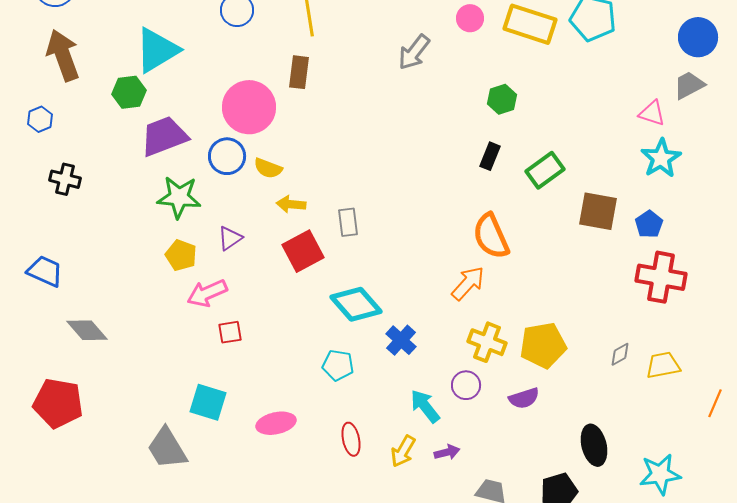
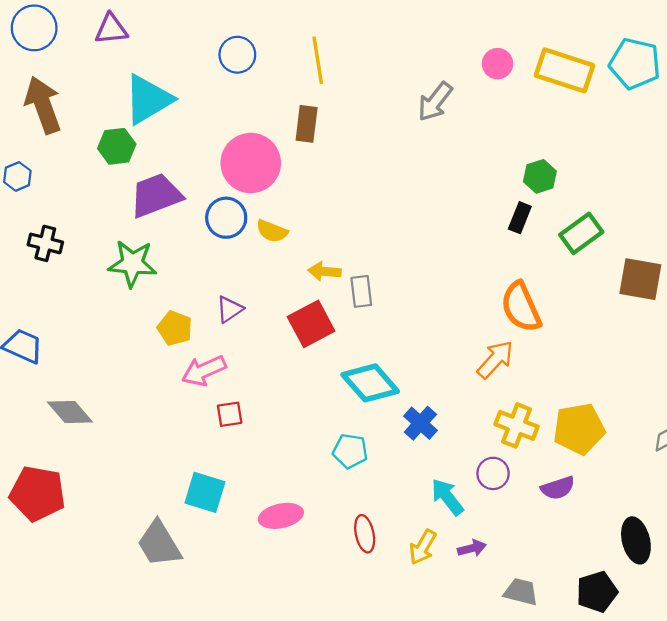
green hexagon: (502, 99) -> (540, 176), moved
green star: (179, 197) -> (132, 264), moved
yellow arrow: (291, 204) -> (324, 271), moved

